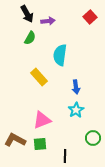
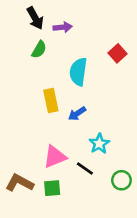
red square: (90, 17) -> (118, 53), moved
yellow rectangle: (39, 77) -> (51, 101), turned 30
blue arrow: (76, 87) -> (77, 114), moved, turned 64
black line: (65, 156) -> (85, 168), moved, turned -56

